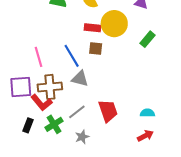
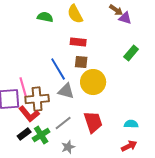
yellow circle: (114, 24) -> (93, 82), moved
pink line: (38, 57) -> (23, 87), moved
black rectangle: (28, 125) -> (24, 134), moved, turned 32

